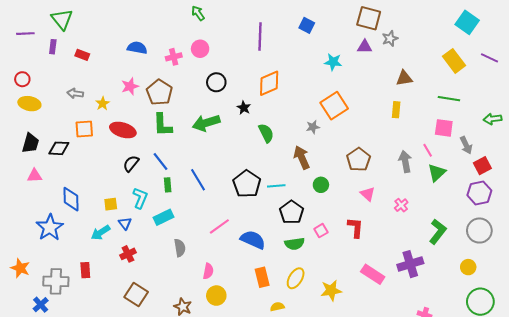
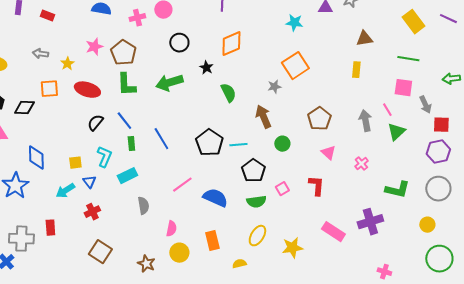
red square: (482, 166) -> (441, 125), turned 30
green L-shape: (438, 232) -> (397, 190), turned 65
orange rectangle: (262, 277) -> (212, 241), moved

